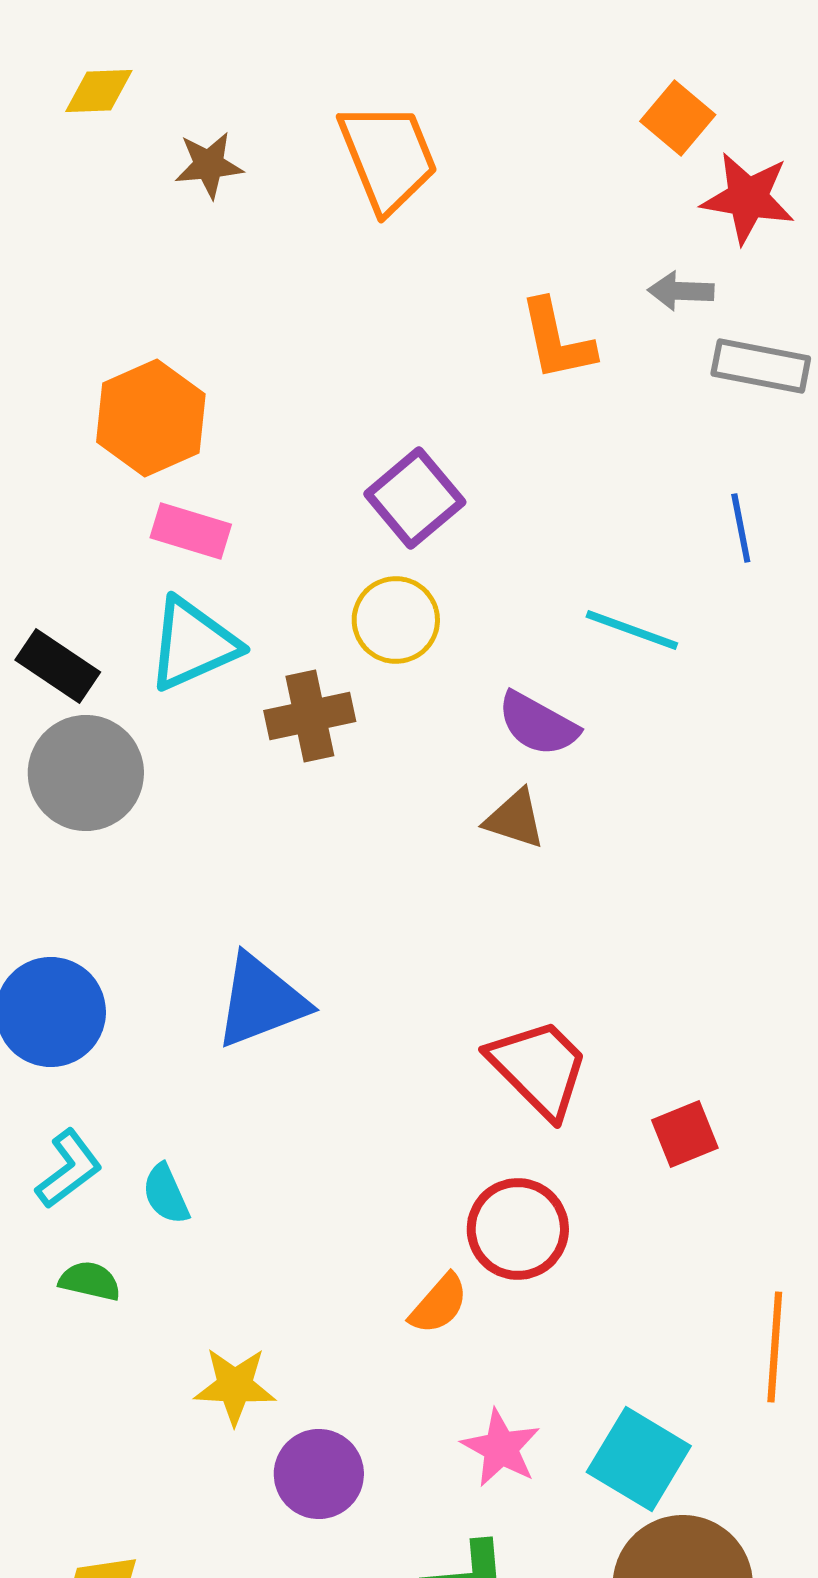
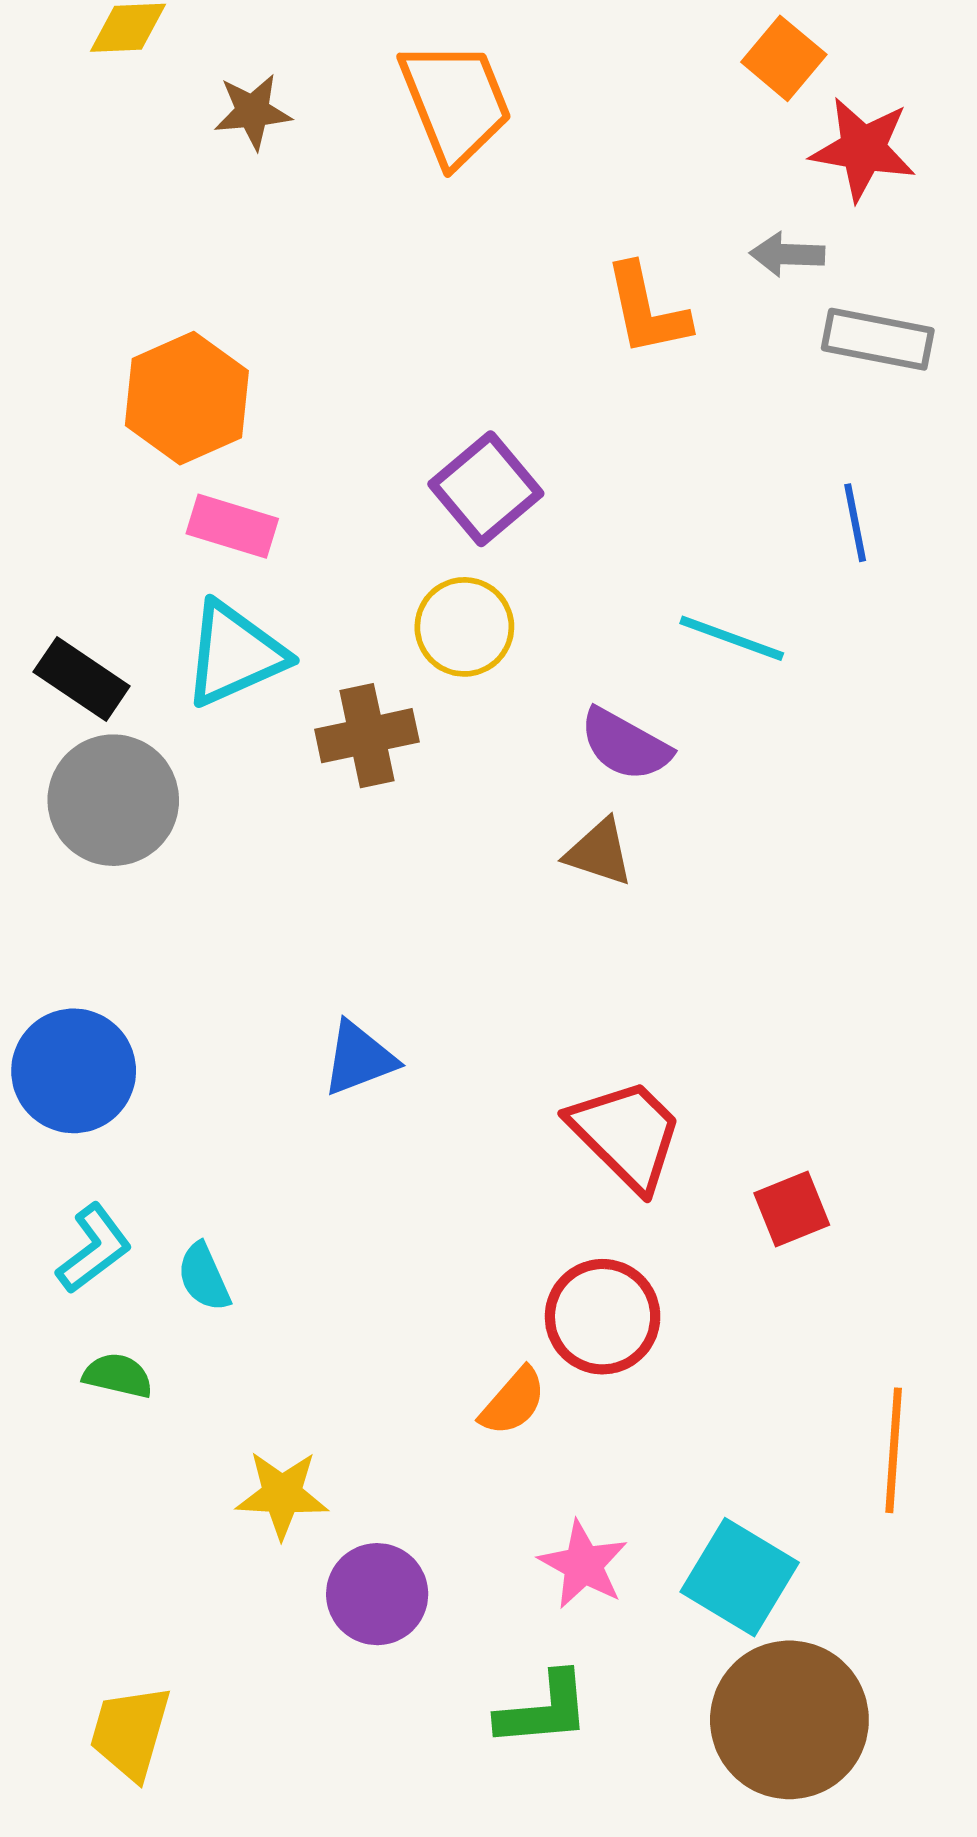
blue triangle: (261, 1001) -> (359, 1058), moved, size x0.7

